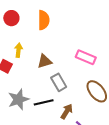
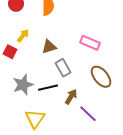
yellow arrow: (18, 50) -> (23, 36), turned 32

